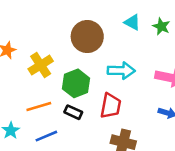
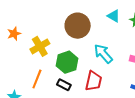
cyan arrow: (121, 71) -> (103, 54), turned -135
orange line: (39, 106) -> (37, 79), turned -54

